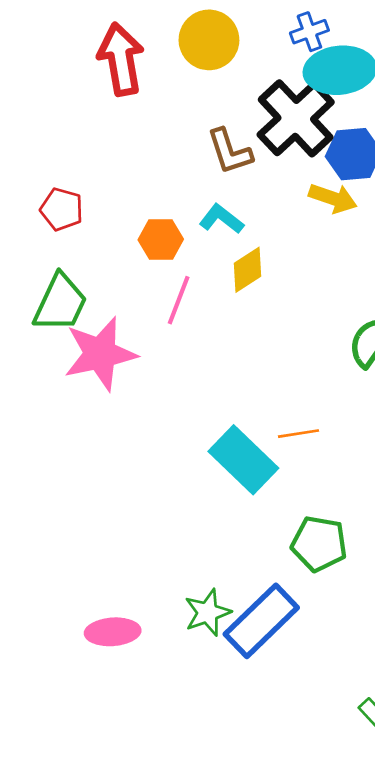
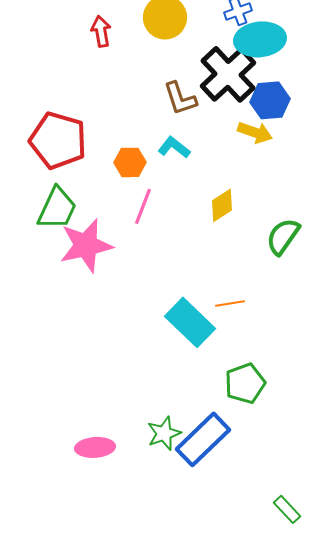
red arrow: (121, 59) -> (101, 31), size x0.6
red pentagon: (62, 209) -> (58, 140), size x1.8
yellow diamond: (248, 270) -> (222, 205), moved
green pentagon: (319, 544) -> (245, 383), turned -30

